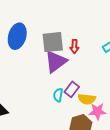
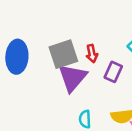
purple rectangle: (72, 89) -> (113, 72), moved

